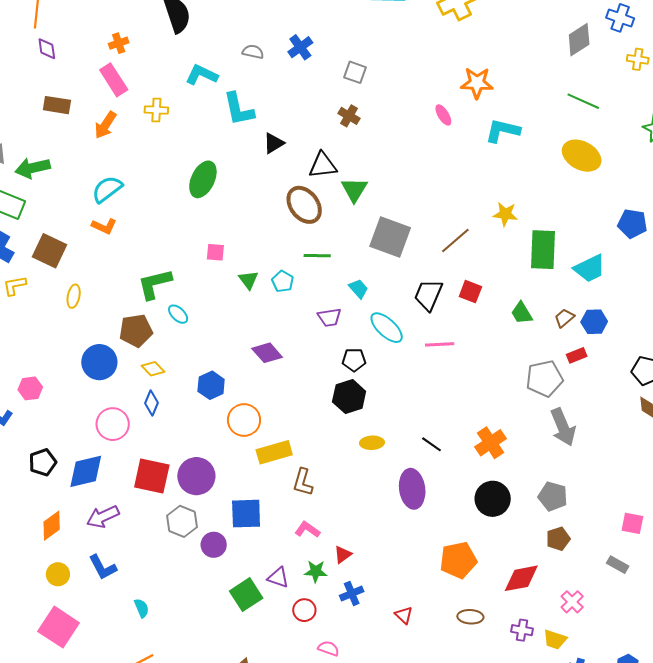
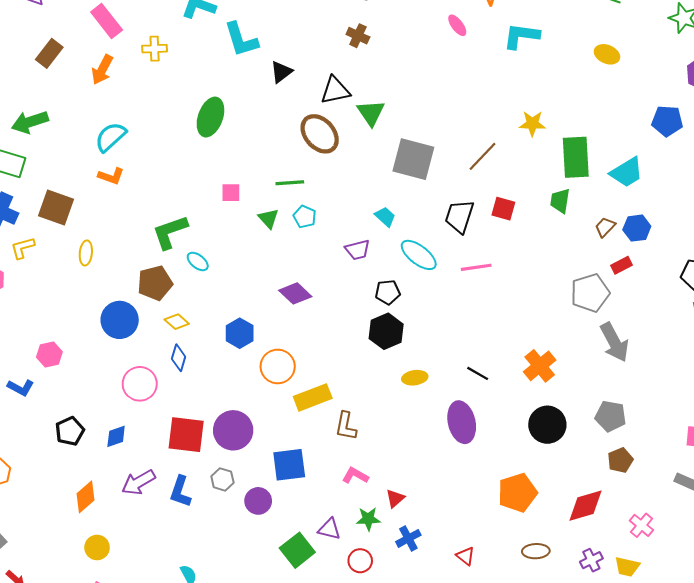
brown rectangle: (57, 105) -> (49, 53), turned -56
yellow ellipse: (582, 156) -> (607, 54), size x0.6
green line: (317, 256) -> (290, 183), moved
green trapezoid: (522, 313) -> (560, 201), moved, turned 45
blue diamond: (86, 471) -> (116, 436), size x0.6
gray hexagon: (182, 521) -> (222, 479), size x0.7
blue L-shape: (103, 567) -> (180, 492), moved, turned 52
purple cross: (522, 630) -> (591, 560), turned -30

